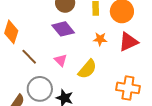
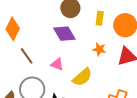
pink triangle: (61, 60) -> (57, 64), turned -32

